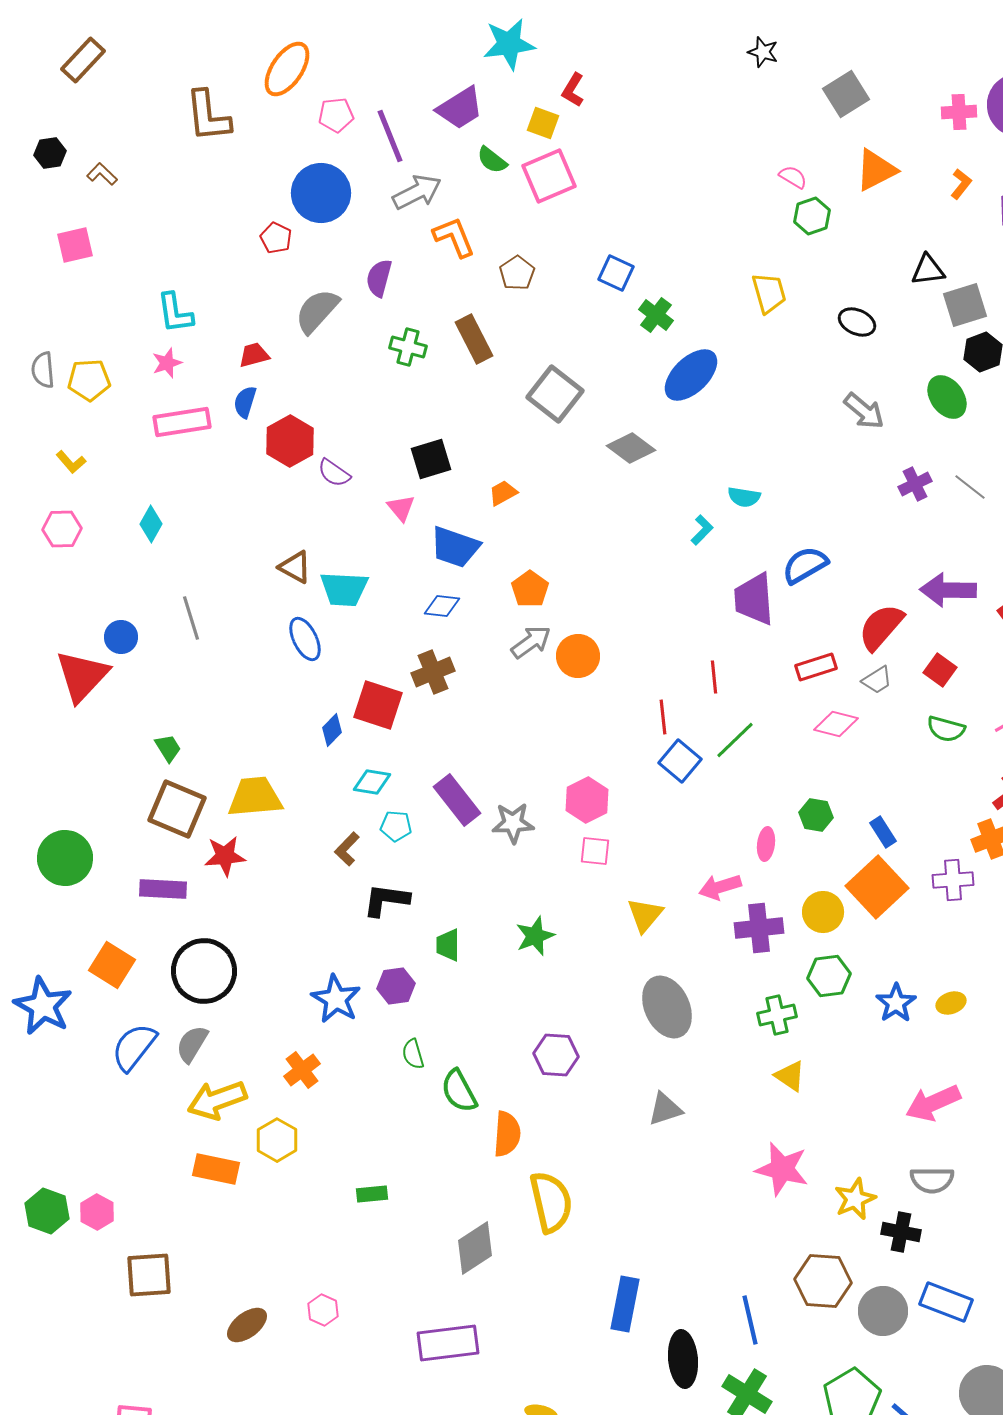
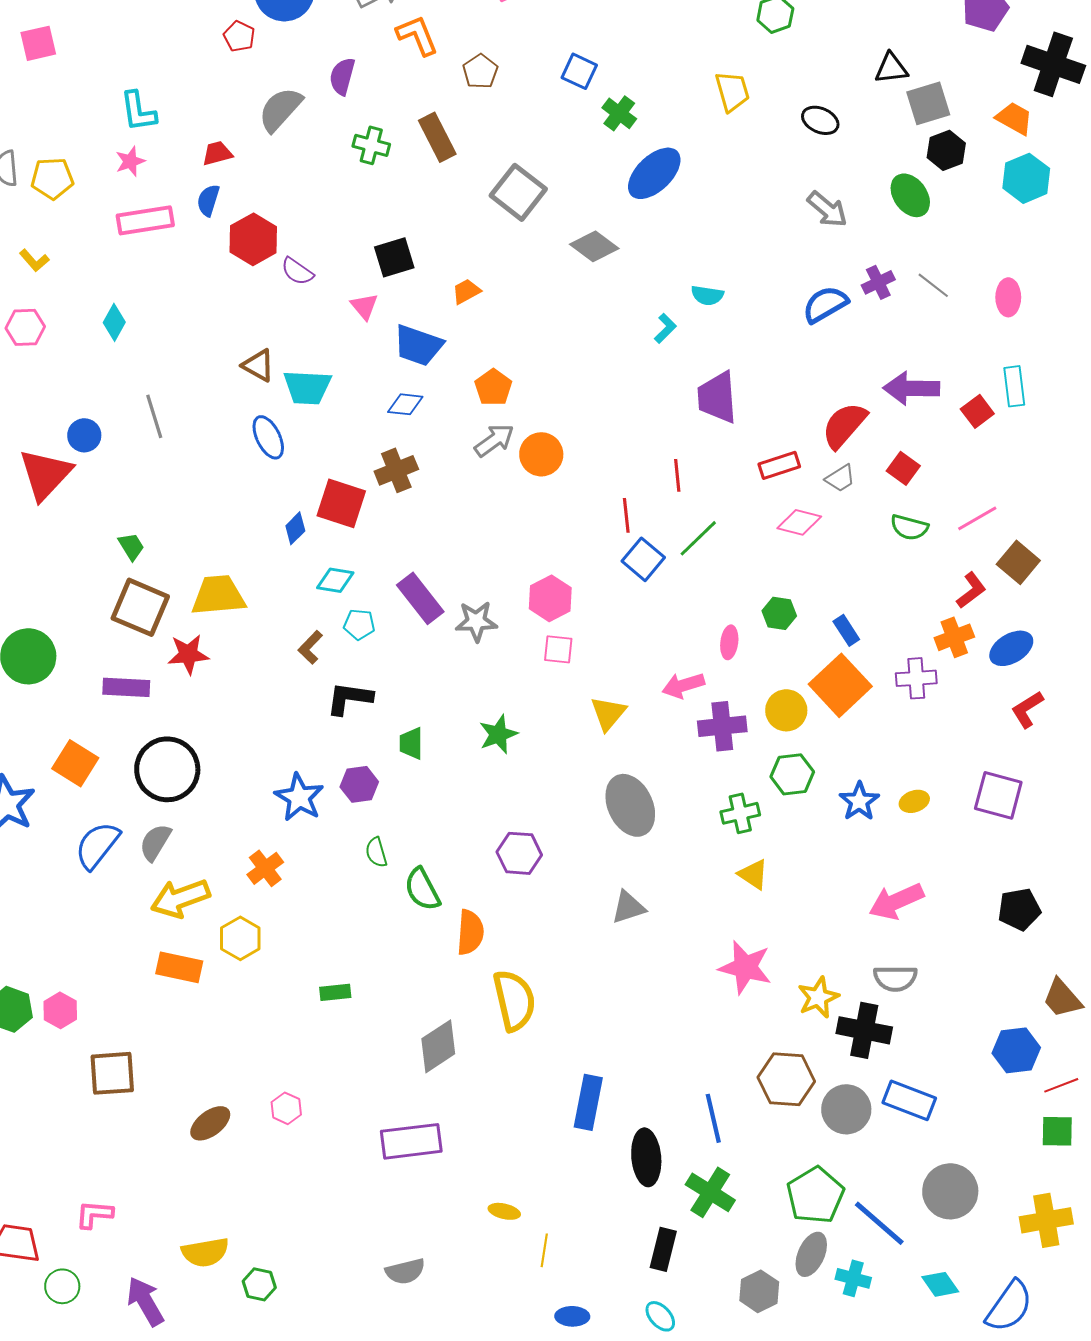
blue semicircle: (805, 565) -> (825, 304), moved
black cross: (901, 1232) -> (864, 1030), size x1.4

